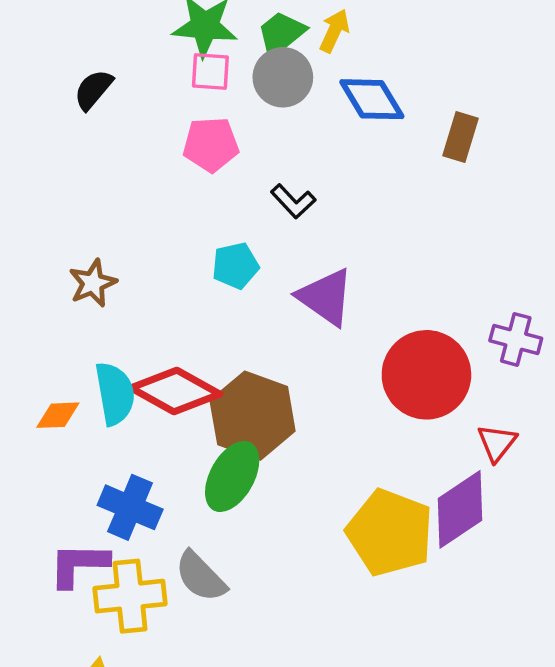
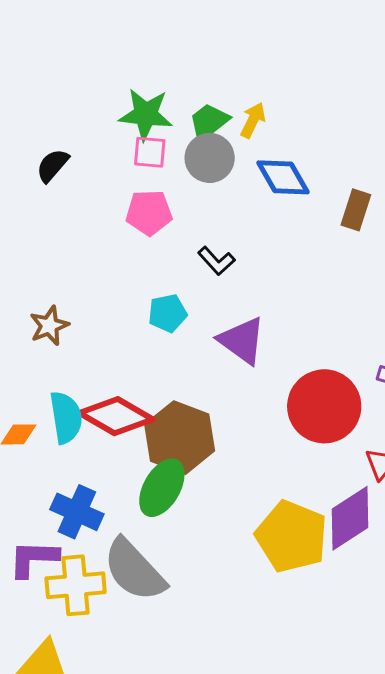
gray semicircle: (201, 576) -> (134, 570), size x1.5

